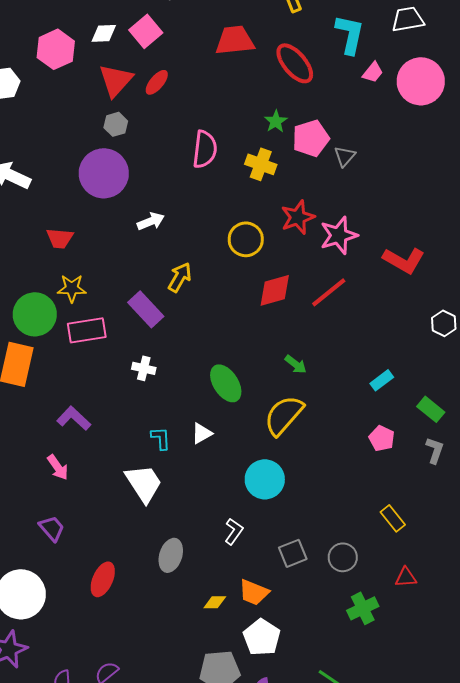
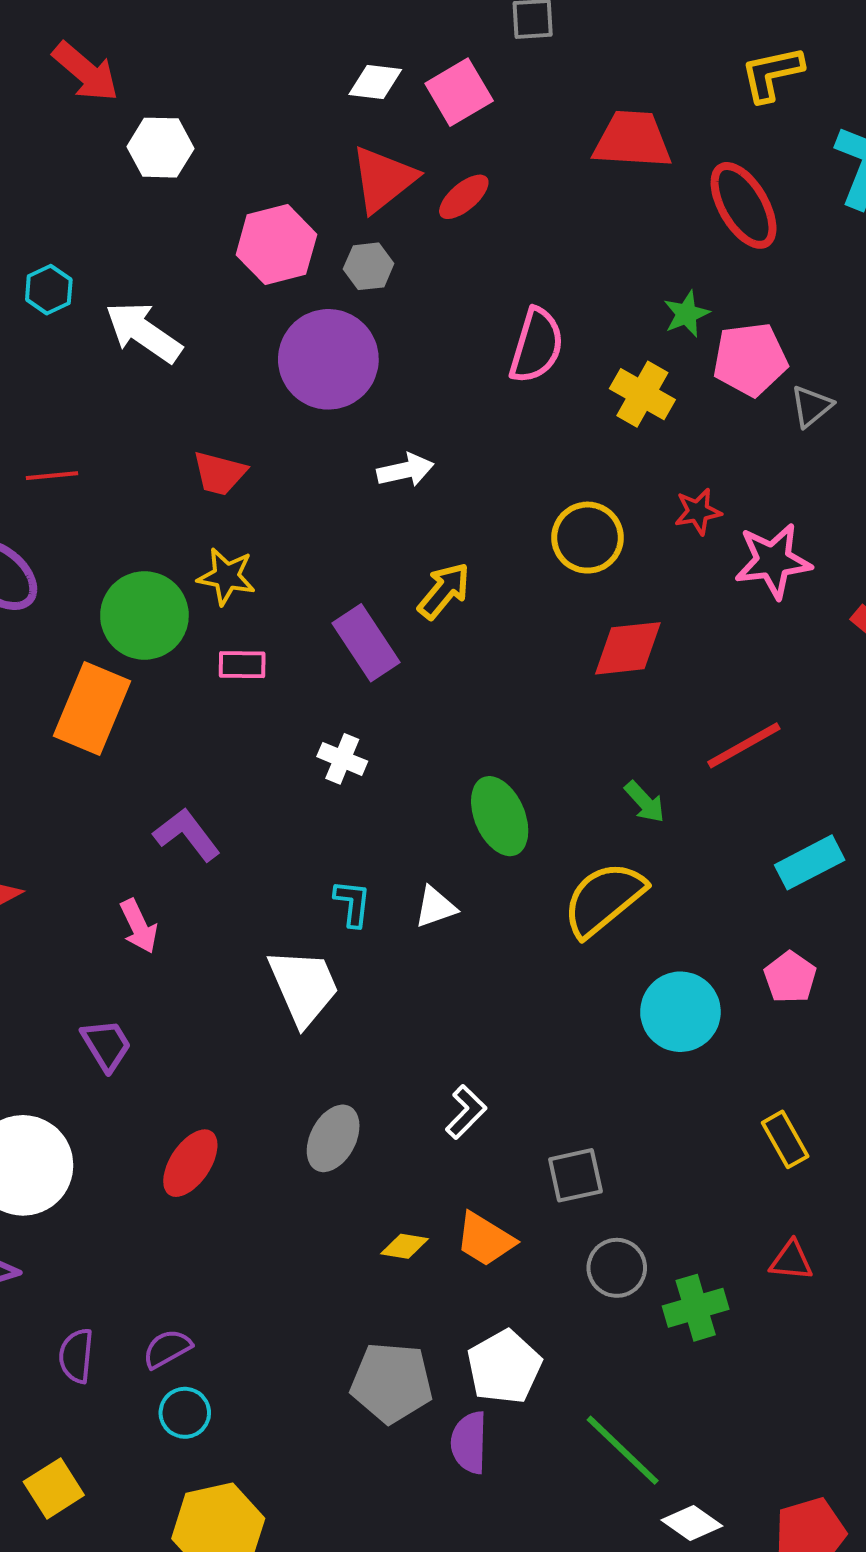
pink hexagon: (56, 49) -> (276, 245), moved
red star: (298, 217) -> (698, 511), size x0.7
red line: (329, 292) -> (744, 745), moved
pink rectangle: (87, 330) -> (242, 665), size x0.6
cyan rectangle: (382, 380) -> (810, 862), size x1.4
cyan circle: (265, 479) -> (680, 1012), moved
gray circle: (343, 557) -> (617, 1268), moved
white pentagon: (262, 637) -> (504, 1367), moved

